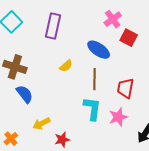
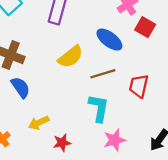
yellow semicircle: (66, 66) -> (70, 57), size x1.6
brown line: (94, 79) -> (103, 74), turned 70
pink star: (118, 117) -> (115, 140), moved

